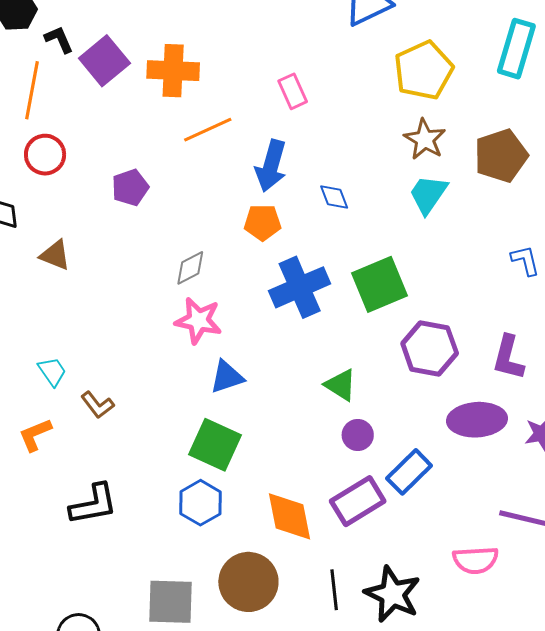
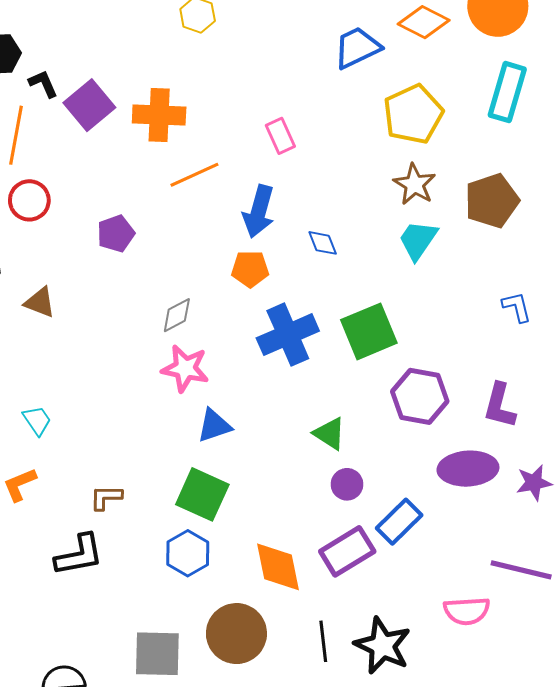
brown L-shape: (97, 405) -> (106, 497), moved, turned 128

